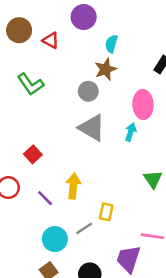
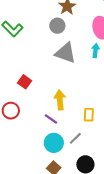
purple line: (45, 198) -> (51, 119), moved
gray line: (84, 228) -> (75, 138), moved

